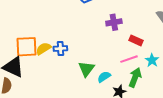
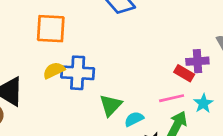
purple cross: (114, 22) -> (197, 61), moved
orange square: (27, 47) -> (51, 29), moved
blue cross: (60, 48) -> (78, 73), size x1.6

